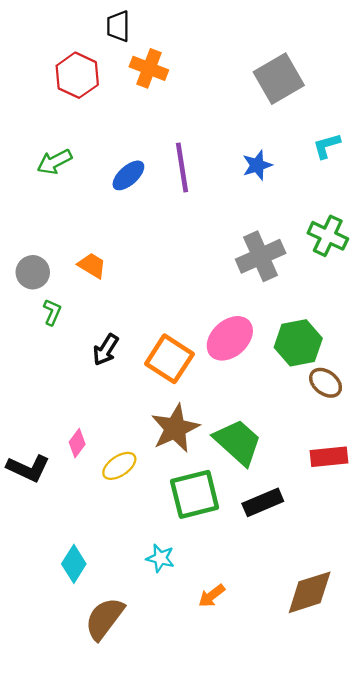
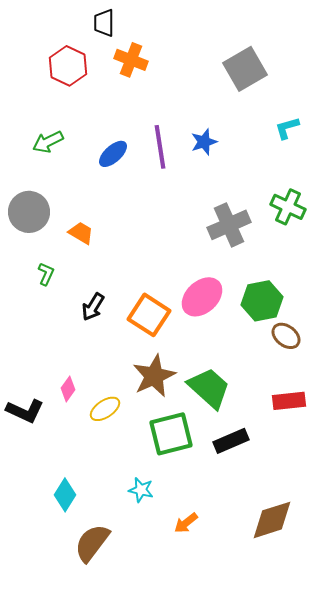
blue star: (257, 165) -> (204, 142), moved
gray circle: (33, 272) -> (29, 212), moved, size x1.4

